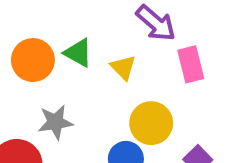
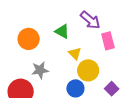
green triangle: (78, 53) -> (62, 31), moved
yellow triangle: (123, 67) -> (75, 53), moved

